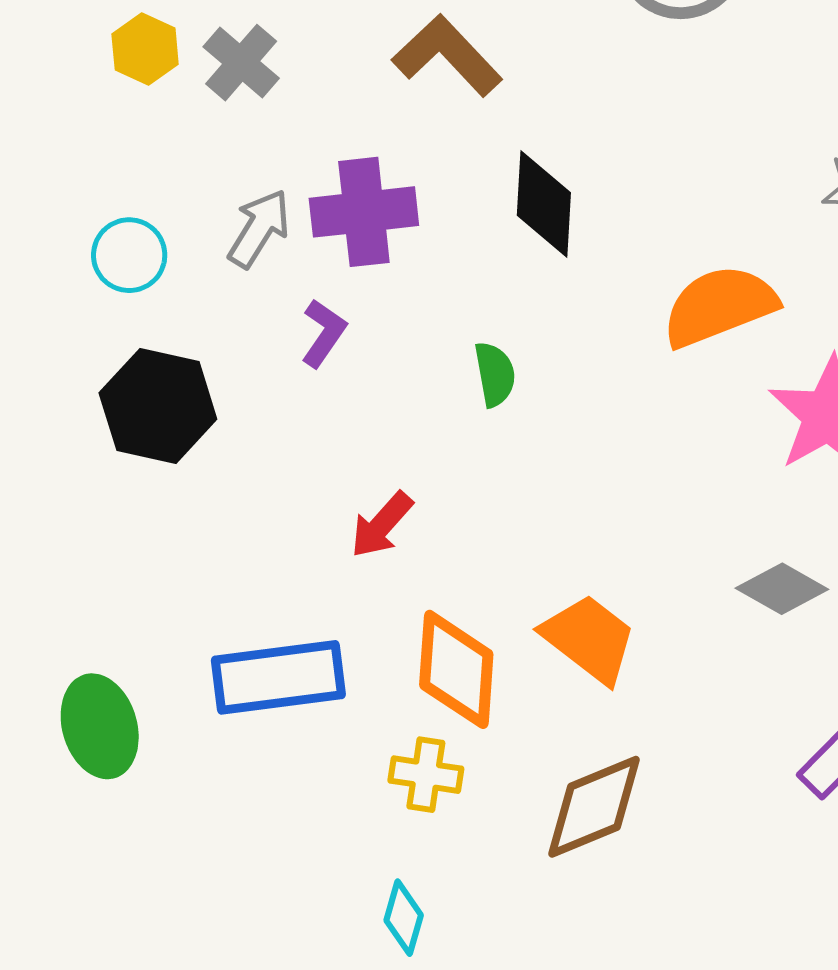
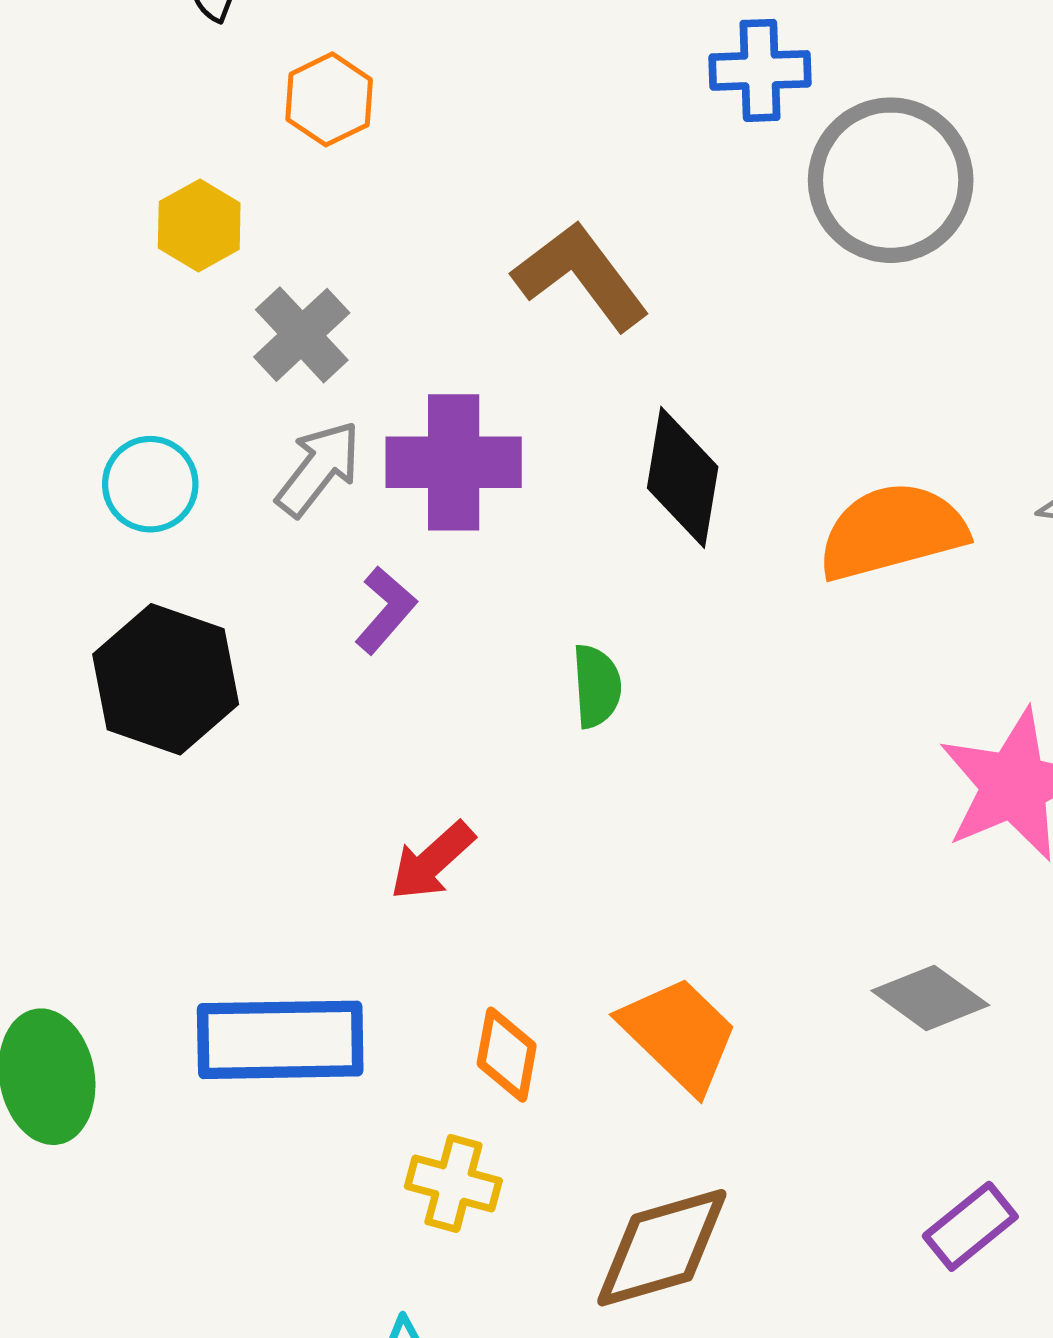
gray cross: (241, 63) -> (302, 335), moved
orange semicircle: (719, 306) -> (892, 531), moved
orange diamond: (456, 669) -> (507, 1055), size x0.6

